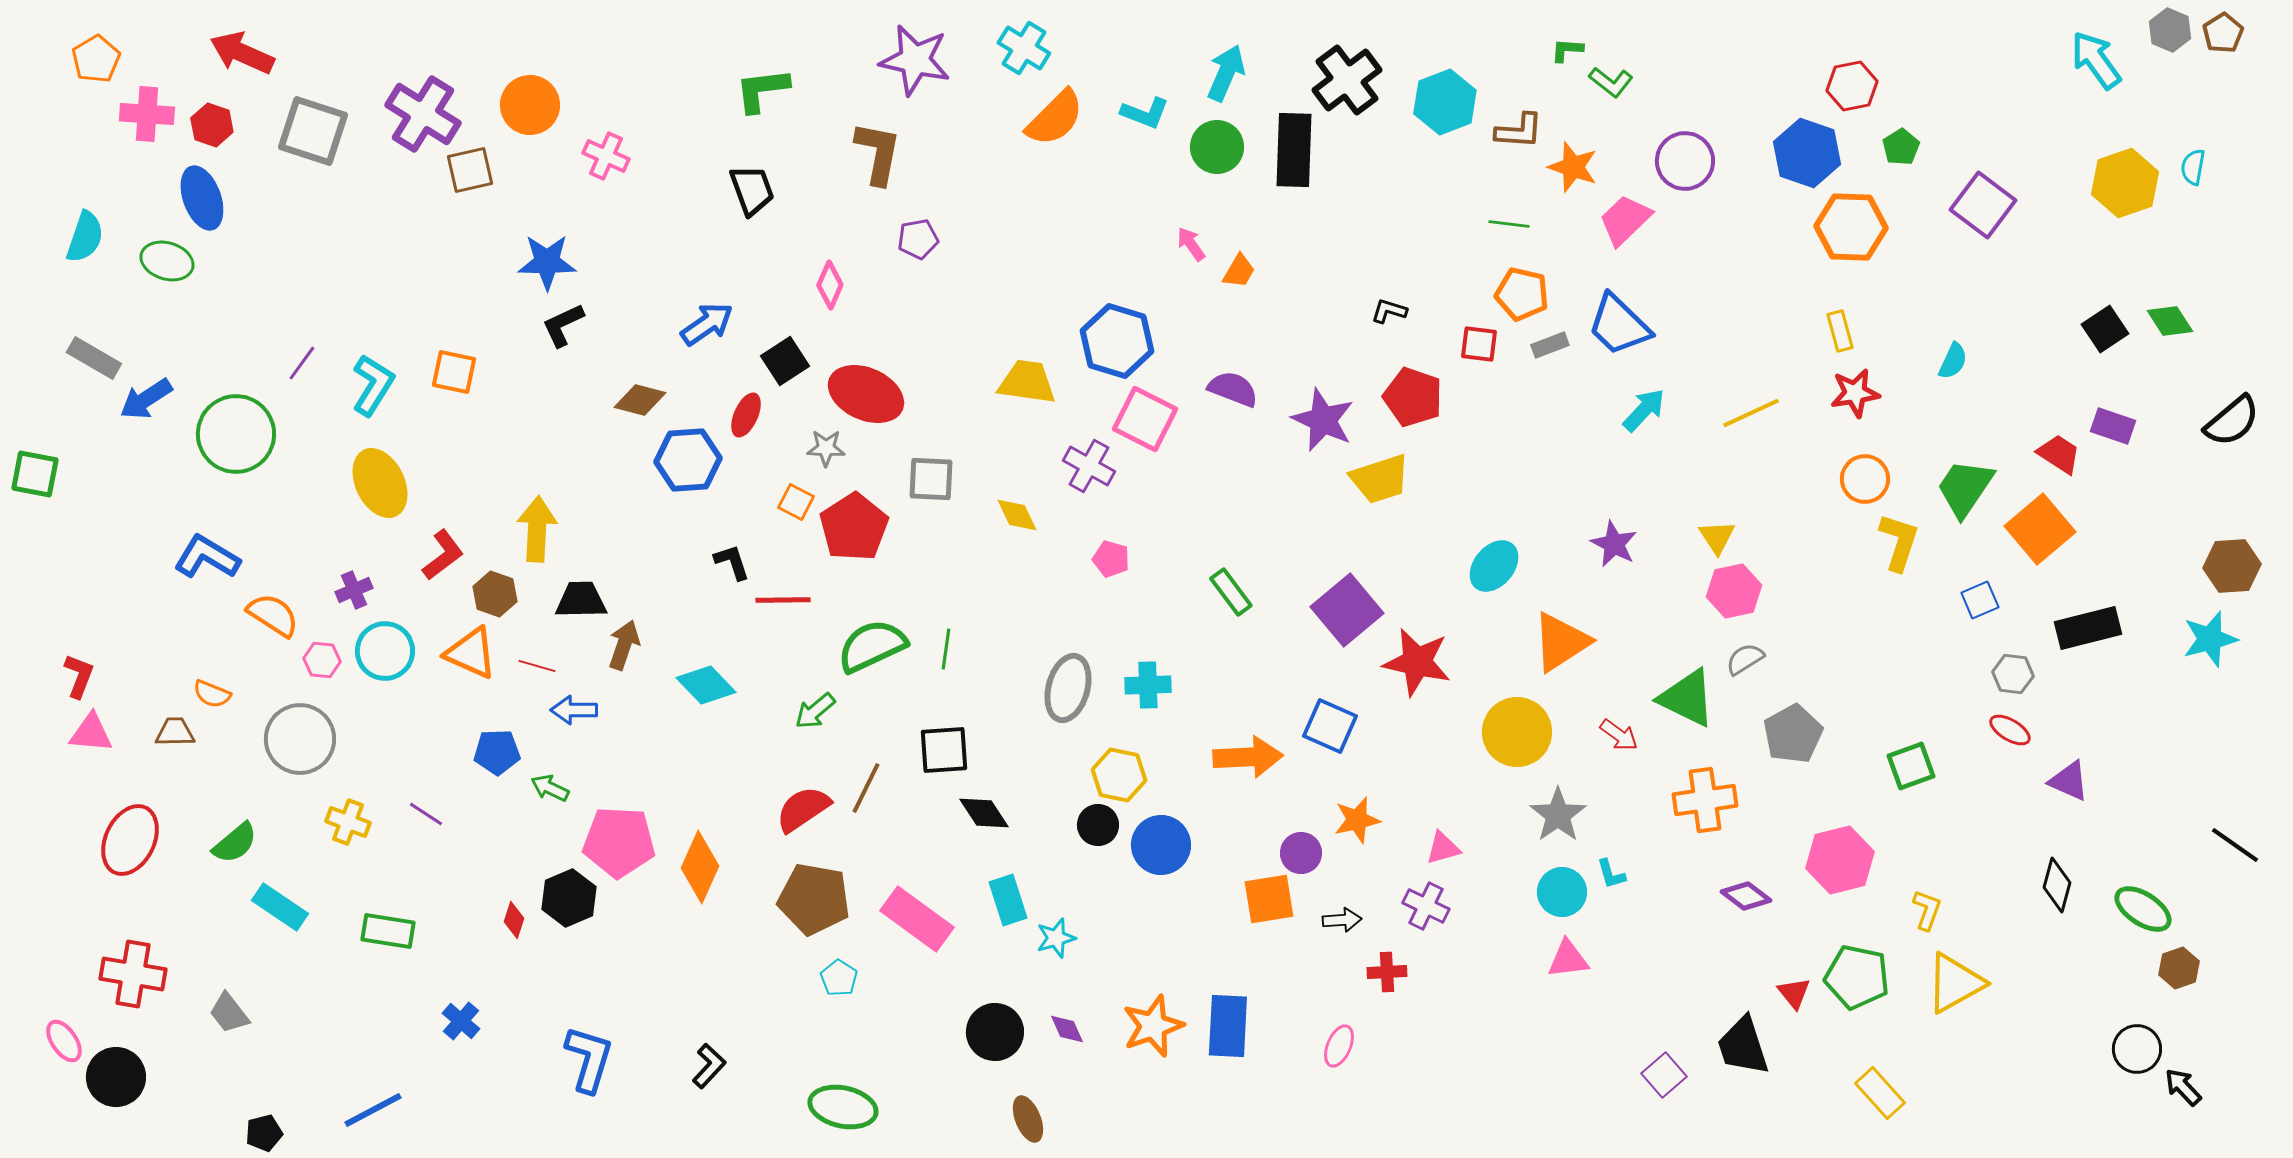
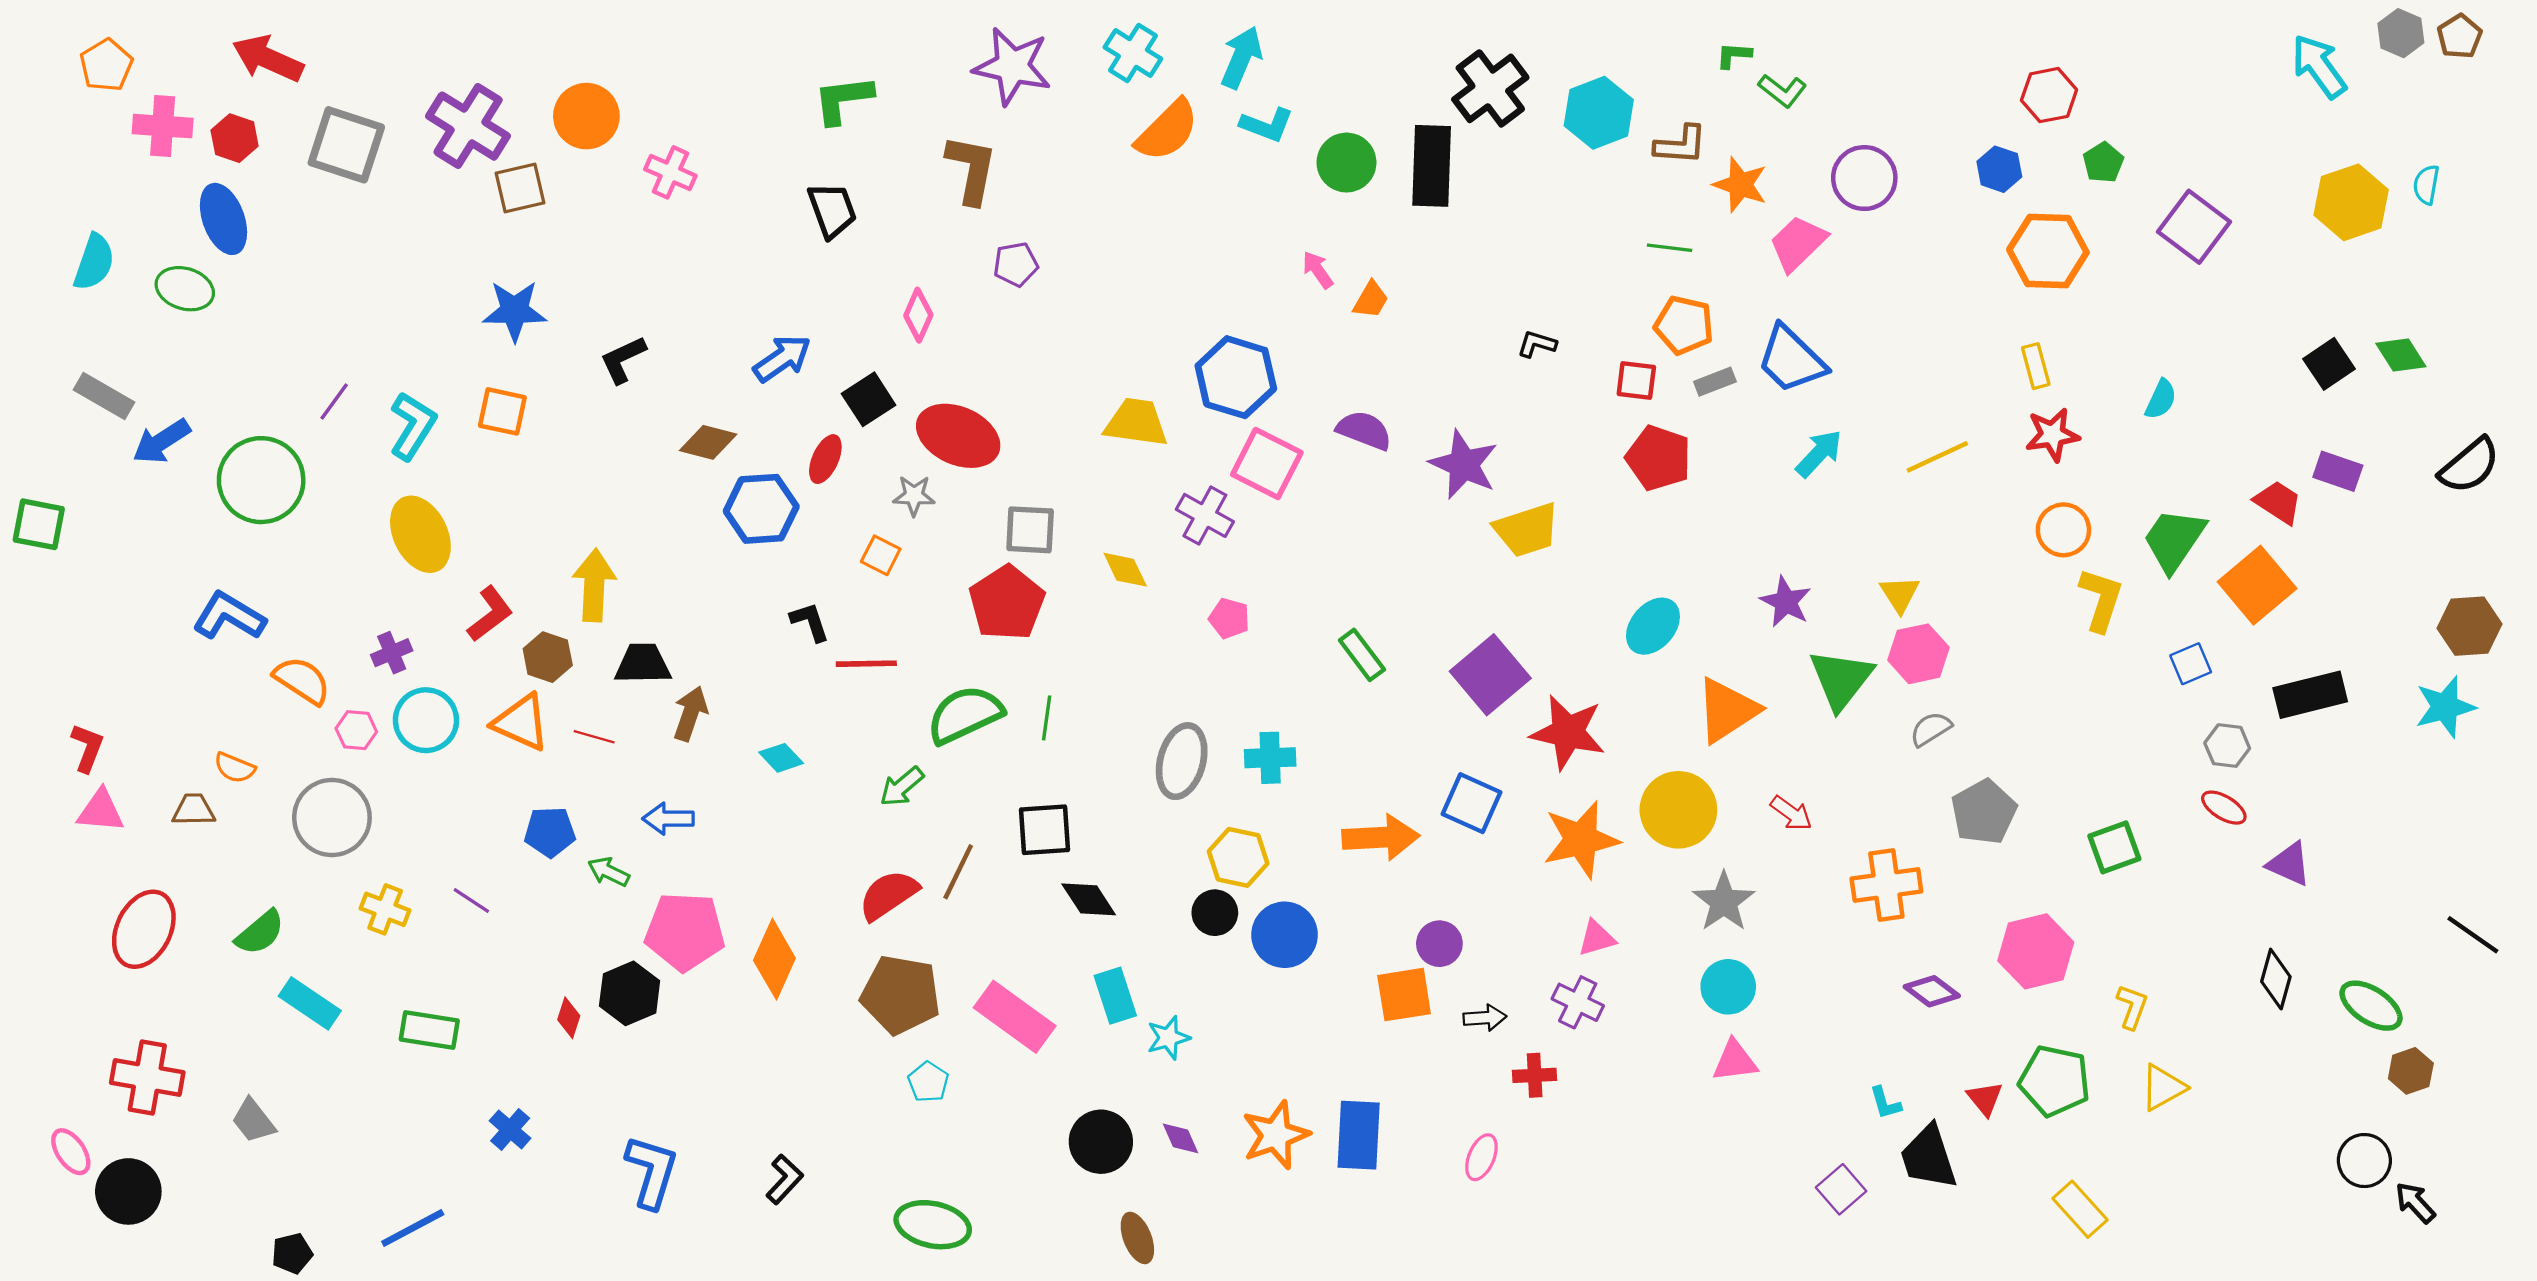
cyan arrow: (1226, 73) -> (1241, 57), moved
blue hexagon: (1807, 153) -> (1999, 169), size x0.6
blue star: (547, 262) -> (514, 311), moved
red pentagon: (1413, 397) -> (1658, 458), moved
red pentagon: (854, 527) -> (1007, 603), moved
cyan diamond: (706, 685) -> (781, 758), size x0.7
green triangle: (1687, 698) -> (1841, 679), moved, turned 42
blue arrow: (574, 710) -> (668, 819), moved
orange star: (1357, 820) -> (1581, 840), moved, size x1.5
cyan L-shape: (1611, 874) -> (1885, 1103), moved
yellow triangle: (1955, 983) -> (2163, 1087), size x0.7

